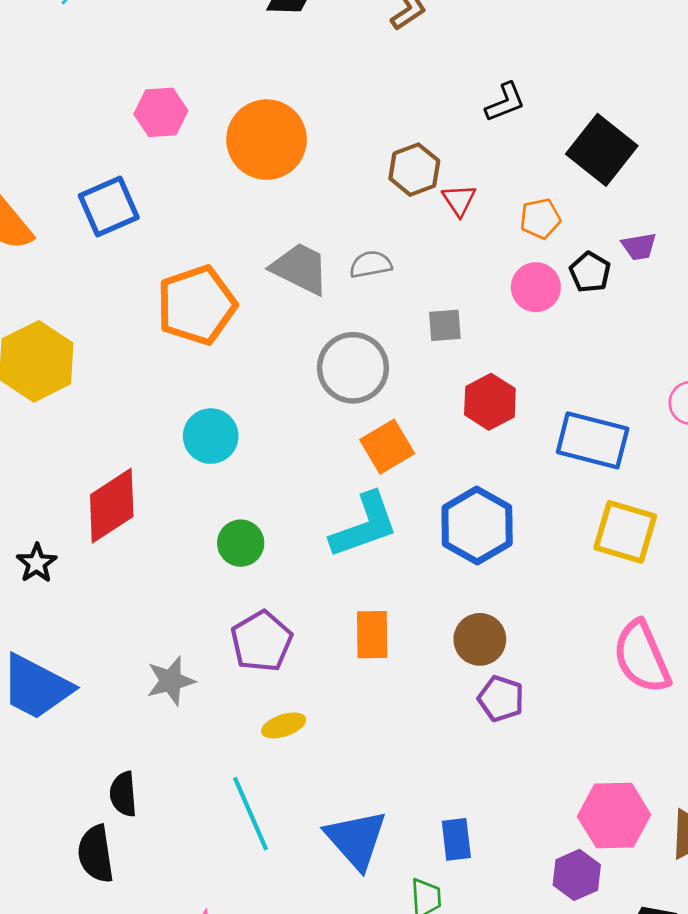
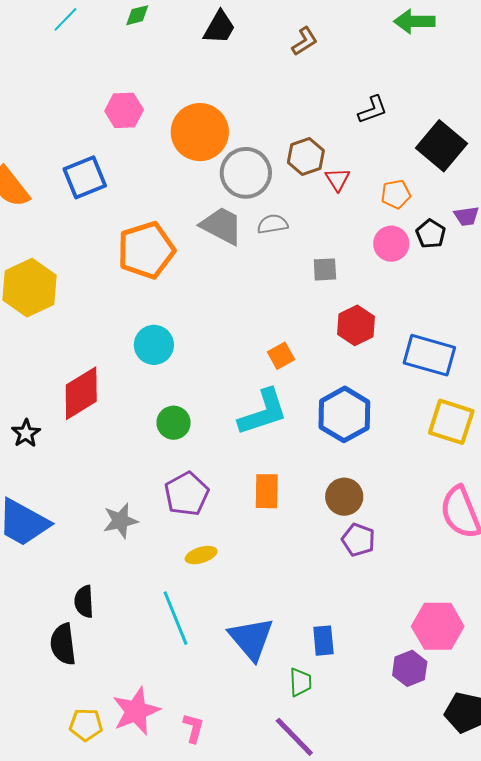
gray circle: (353, 368) -> (246, 173), moved
orange square: (387, 447) -> (281, 356), size x0.7

